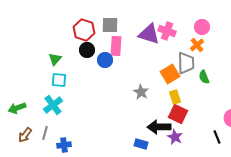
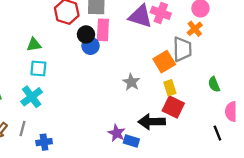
black circle: (87, 50) -> (86, 34), moved
green triangle: (55, 59) -> (34, 45), turned 40
green semicircle: (204, 77) -> (214, 84), moved
purple star: (175, 137) -> (117, 133), moved

